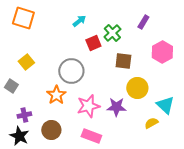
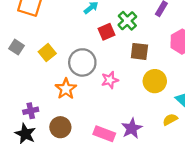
yellow square: (26, 62) -> (47, 53), moved
gray square: (11, 86) -> (16, 47), moved
pink star: (88, 106) -> (110, 80), moved, size x0.7
purple star: (116, 107) -> (132, 128), moved, turned -30

